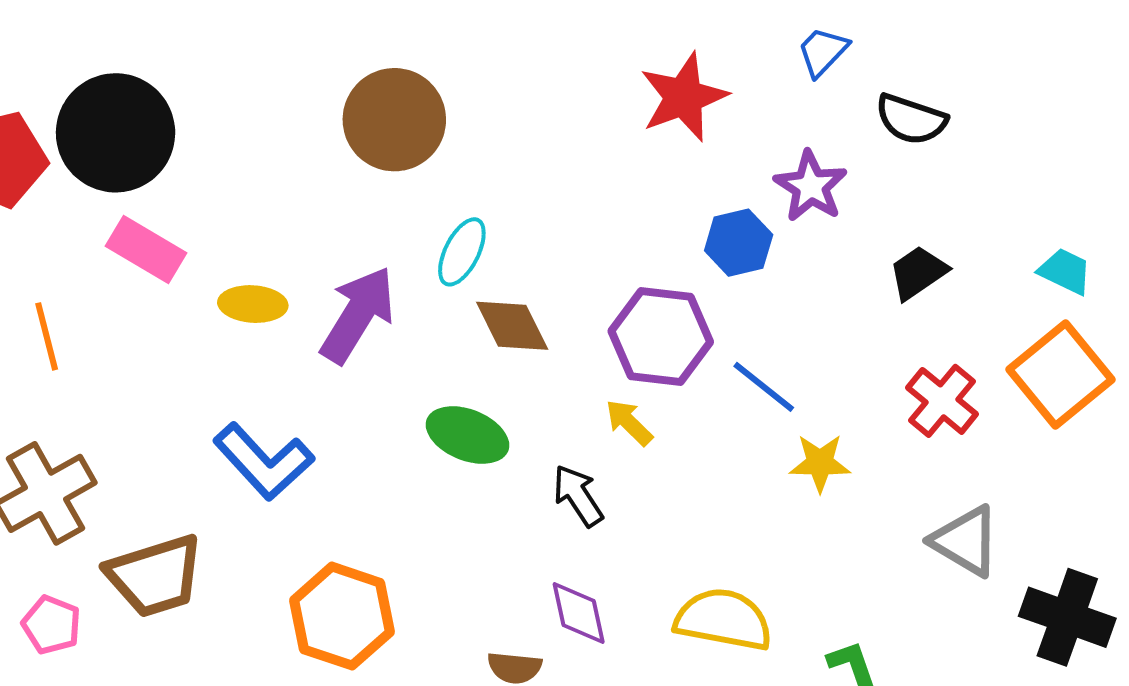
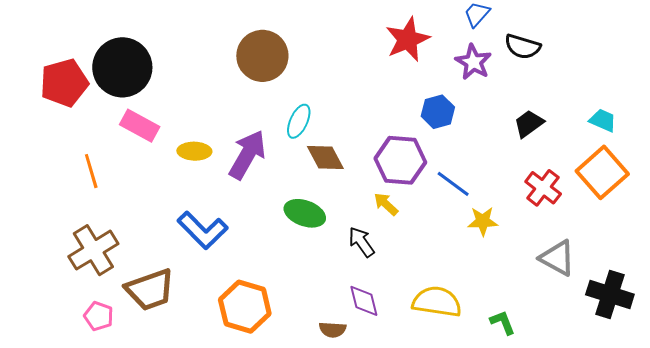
purple star: (811, 186) -> (473, 62), moved

